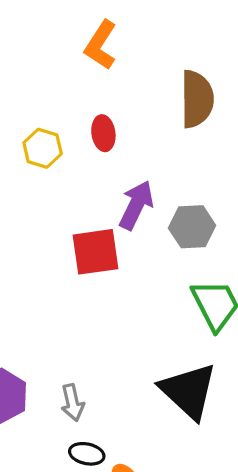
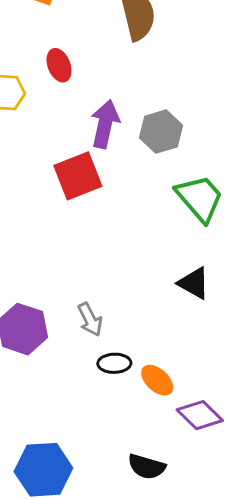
black triangle: (188, 391) -> (194, 283), size x0.6

